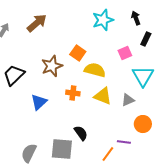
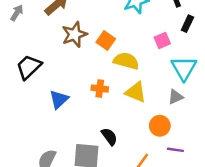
brown star: (52, 66) -> (75, 34), moved
gray triangle: (128, 100) -> (175, 97), moved
orange circle: (143, 124) -> (160, 126), moved
purple line: (124, 142) -> (175, 150), moved

